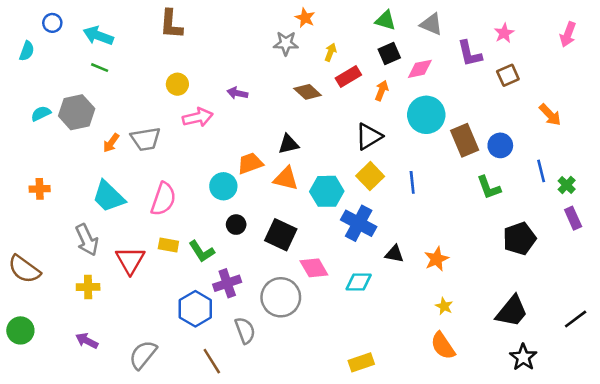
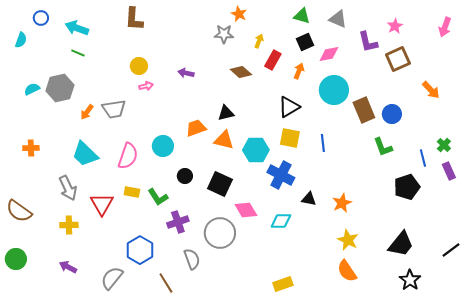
brown square: (508, 75) -> (398, 59), size x1.4
red rectangle: (348, 77) -> (273, 60), turned -30
pink arrow: (198, 117) -> (146, 86), moved, size x0.6
blue line: (541, 171) -> (423, 158), moved
yellow square: (370, 176) -> (290, 138), turned -35
cyan circle: (223, 186) -> (163, 146), moved
yellow star: (444, 306) -> (348, 240), size x1.5
blue hexagon: (195, 309) -> (140, 250), moved

